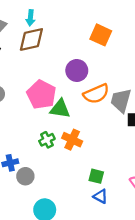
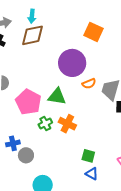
purple circle: (77, 70) -> (72, 63), size x1.4
orange semicircle: (96, 94) -> (89, 84), size x0.6
pink pentagon: (41, 95) -> (28, 102), moved

